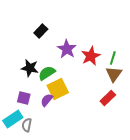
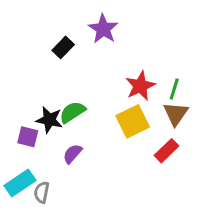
purple star: (67, 49) -> (103, 29), moved
black star: (30, 68) -> (49, 120), moved
yellow square: (58, 89) -> (133, 121), moved
purple square: (24, 98) -> (28, 137), moved

